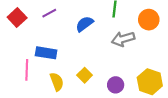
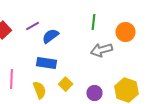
blue semicircle: (85, 24) -> (50, 36), moved
blue rectangle: (46, 53) -> (46, 63), moved

